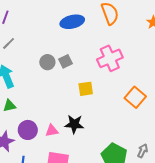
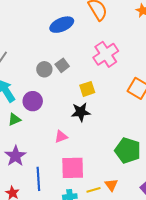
black star: (74, 124) -> (81, 112), moved
purple circle: (28, 130) -> (33, 101), moved

